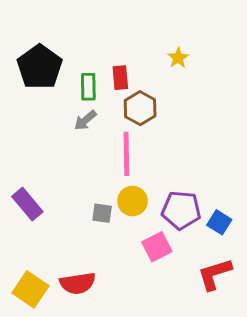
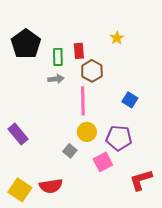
gray arrow: (85, 120) -> (56, 79), turned -147
gray square: (102, 213) -> (70, 151), moved, turned 32
blue square: (219, 222) -> (130, 100), moved

